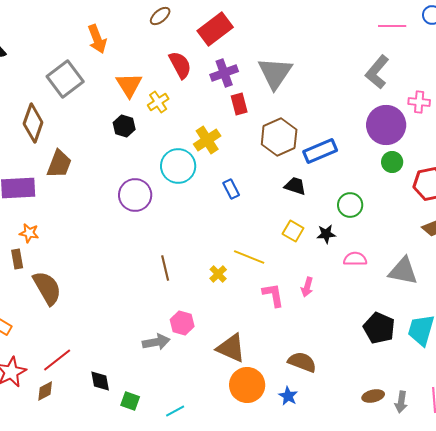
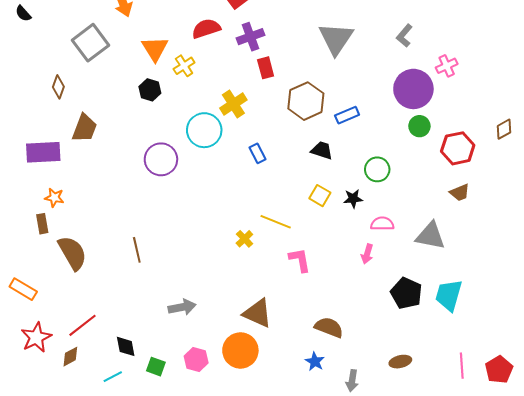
red semicircle: (180, 65) -> (206, 29), turned -80
gray L-shape: (377, 72) -> (404, 36), size x0.7
gray triangle: (275, 73) -> (336, 39), moved
pink cross: (419, 102) -> (447, 66), turned -30
brown diamond: (33, 123) -> (58, 87), size x0.6
blue rectangle: (320, 151) -> (347, 115), size x0.7
brown line: (165, 268) -> (137, 250), moved
pink arrow: (307, 287) -> (367, 254), moved
pink hexagon: (182, 323) -> (196, 360), moved
orange circle: (247, 385) -> (240, 350), moved
gray arrow: (401, 402) -> (352, 381), moved
cyan line: (175, 411) -> (113, 377), moved

